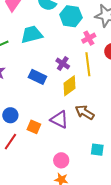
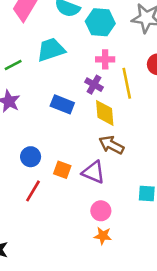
pink cross: (89, 38) -> (105, 59), moved, turned 32
yellow diamond: (69, 86) -> (105, 113), turned -55
brown arrow: (85, 112) -> (111, 145), moved
purple triangle: (59, 120) -> (93, 172), moved

